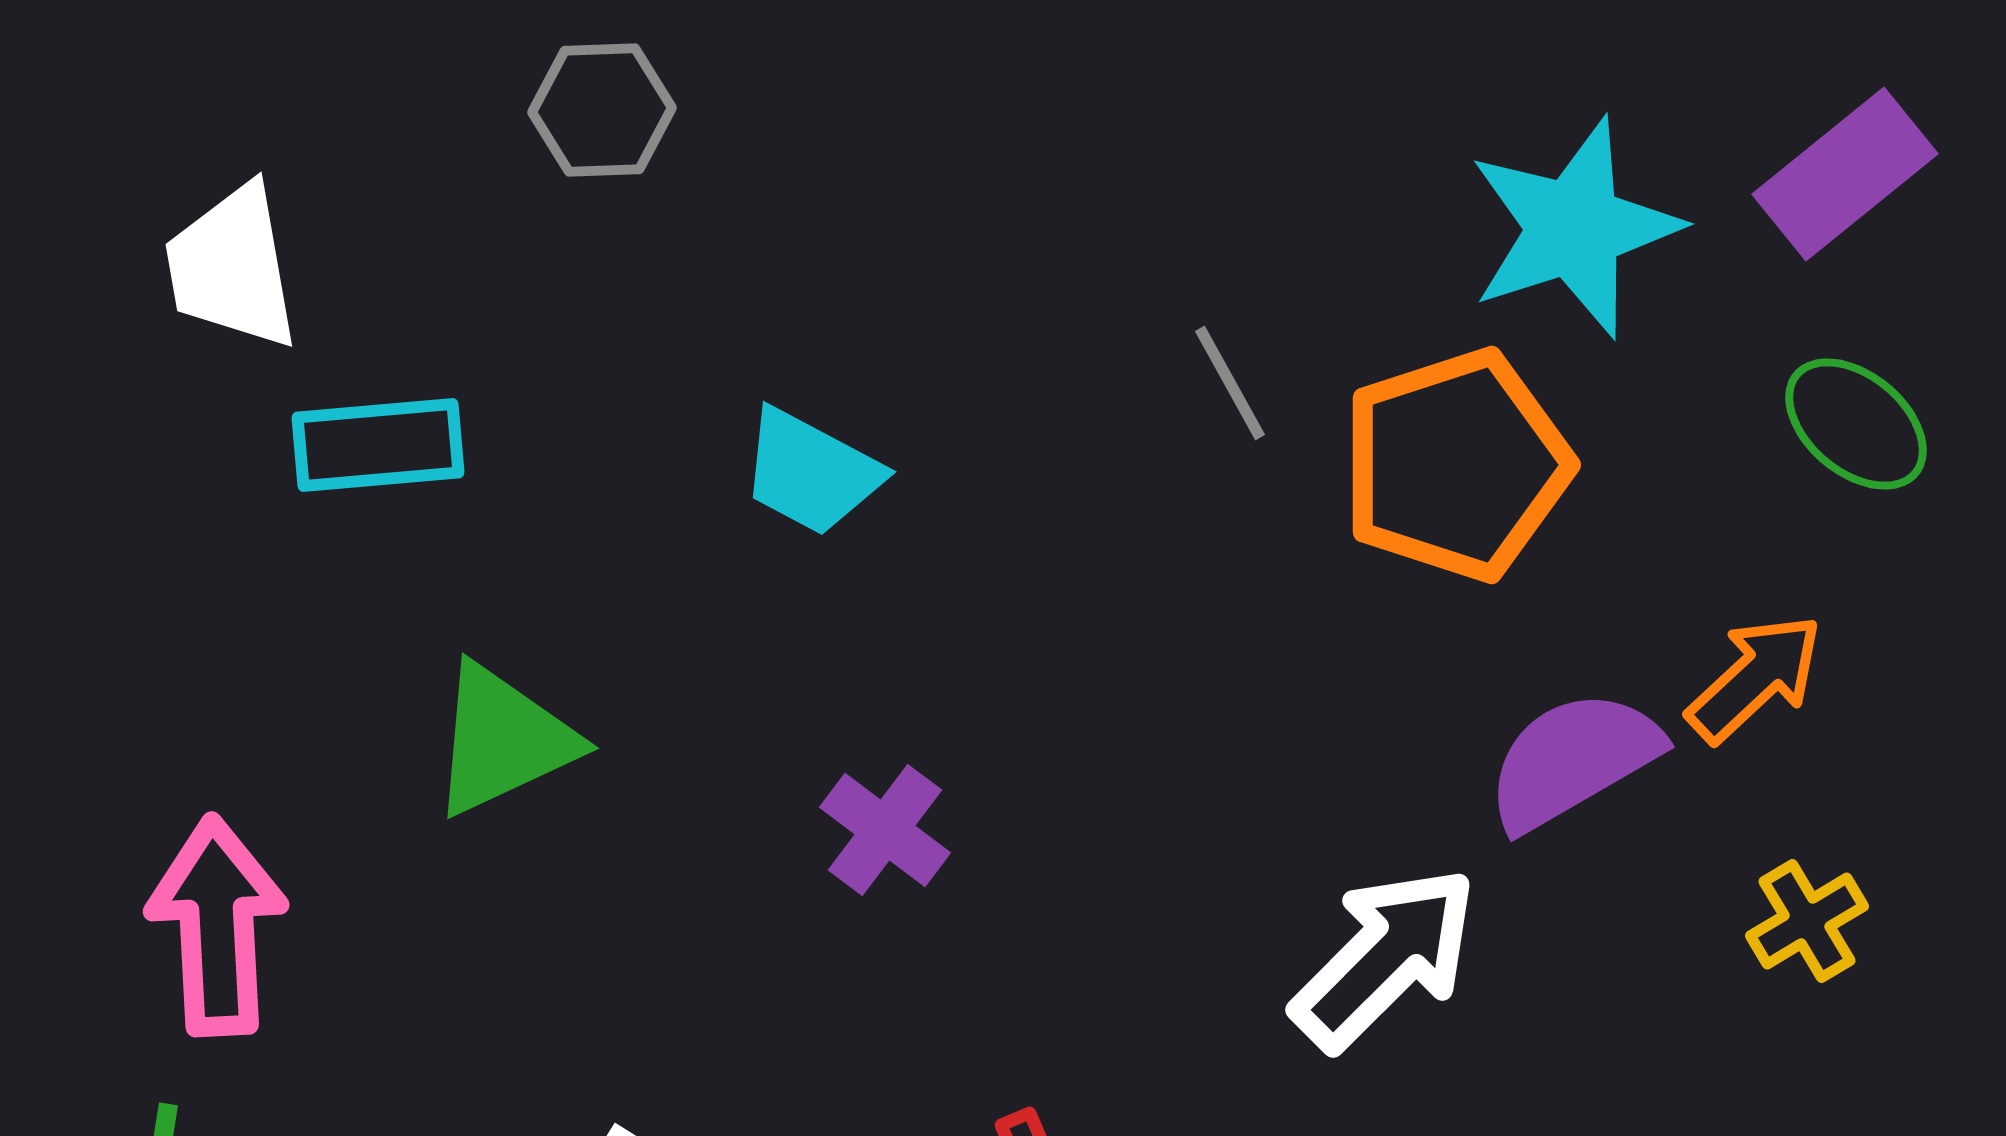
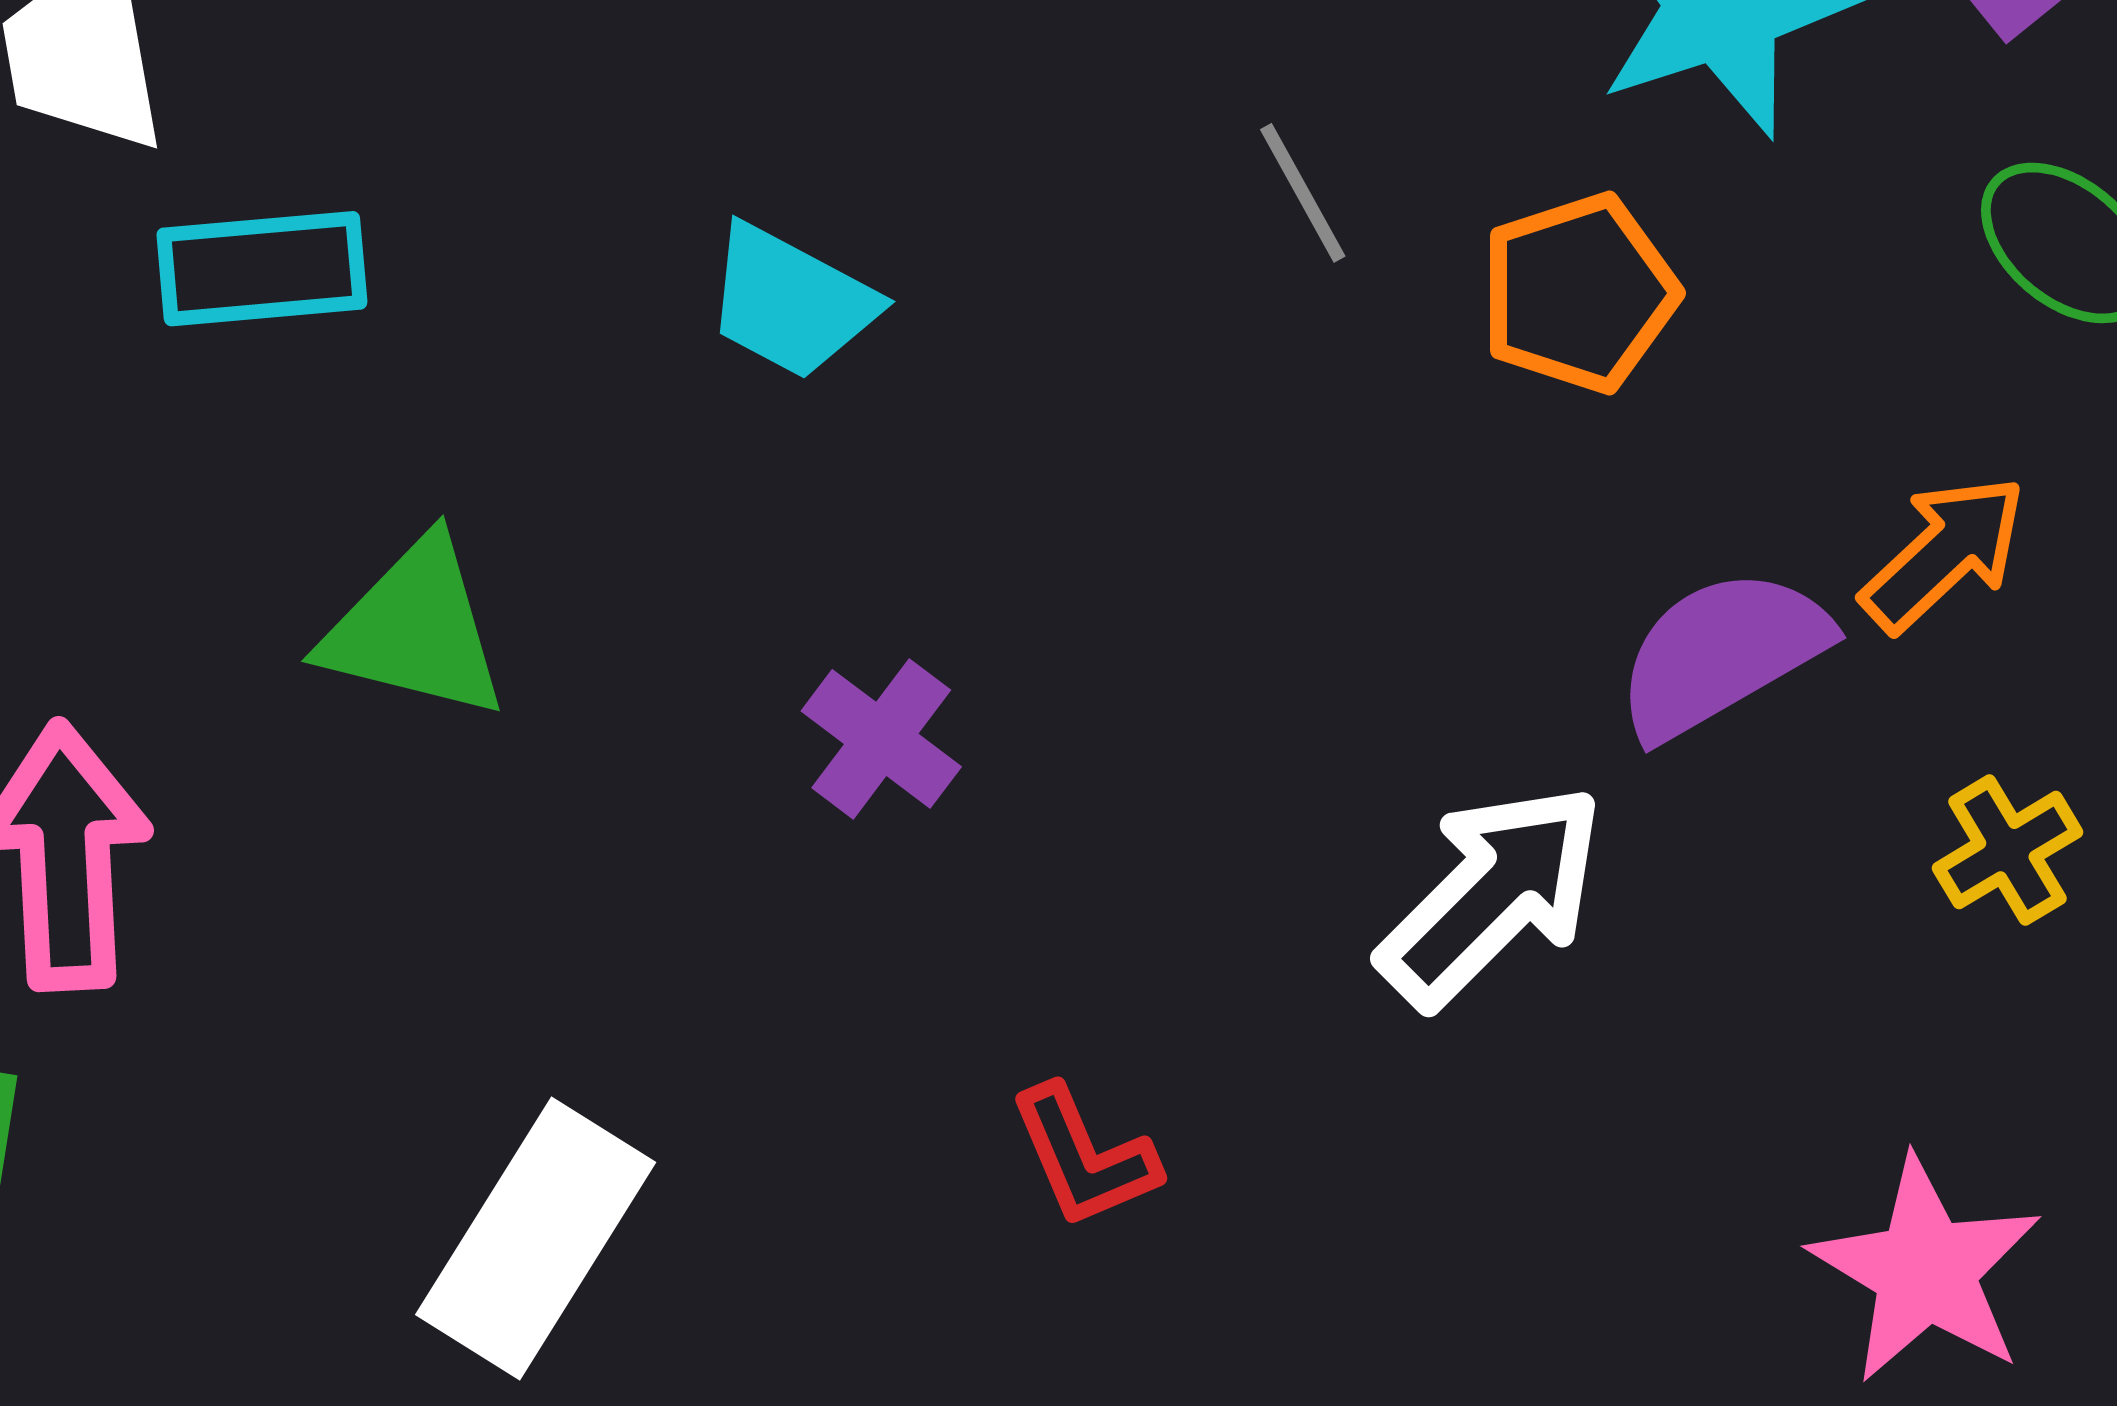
orange pentagon: (1456, 465) -> (1579, 293), size x0.7
green triangle: (503, 740) -> (415, 629), turned 39

